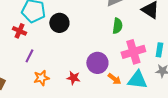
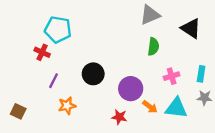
black circle: (59, 23) -> (93, 74), moved
pink cross: (133, 52) -> (172, 76), size x0.6
red star: (73, 78) -> (119, 117), moved

